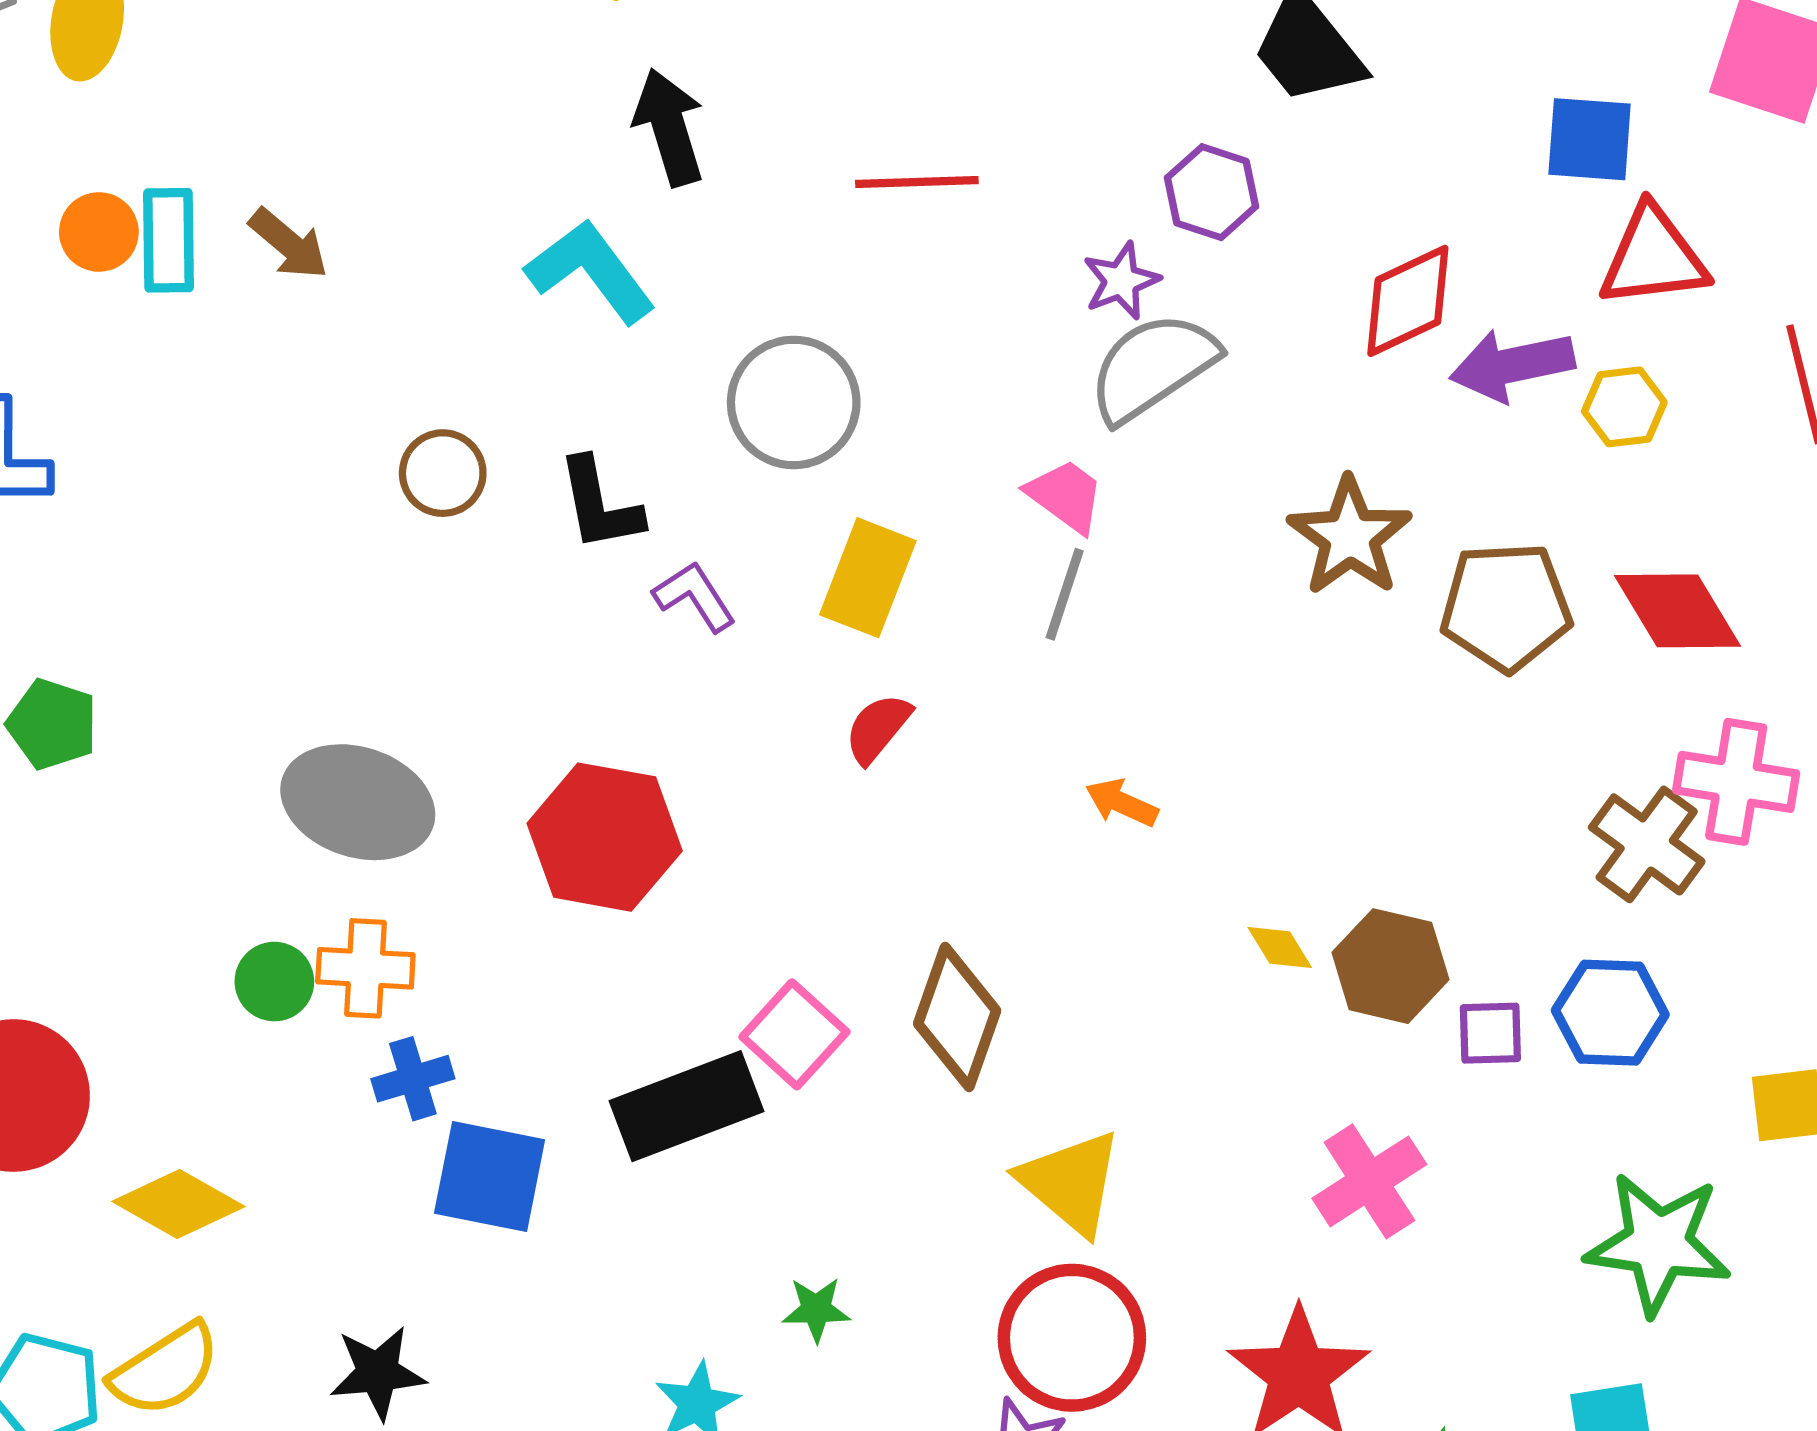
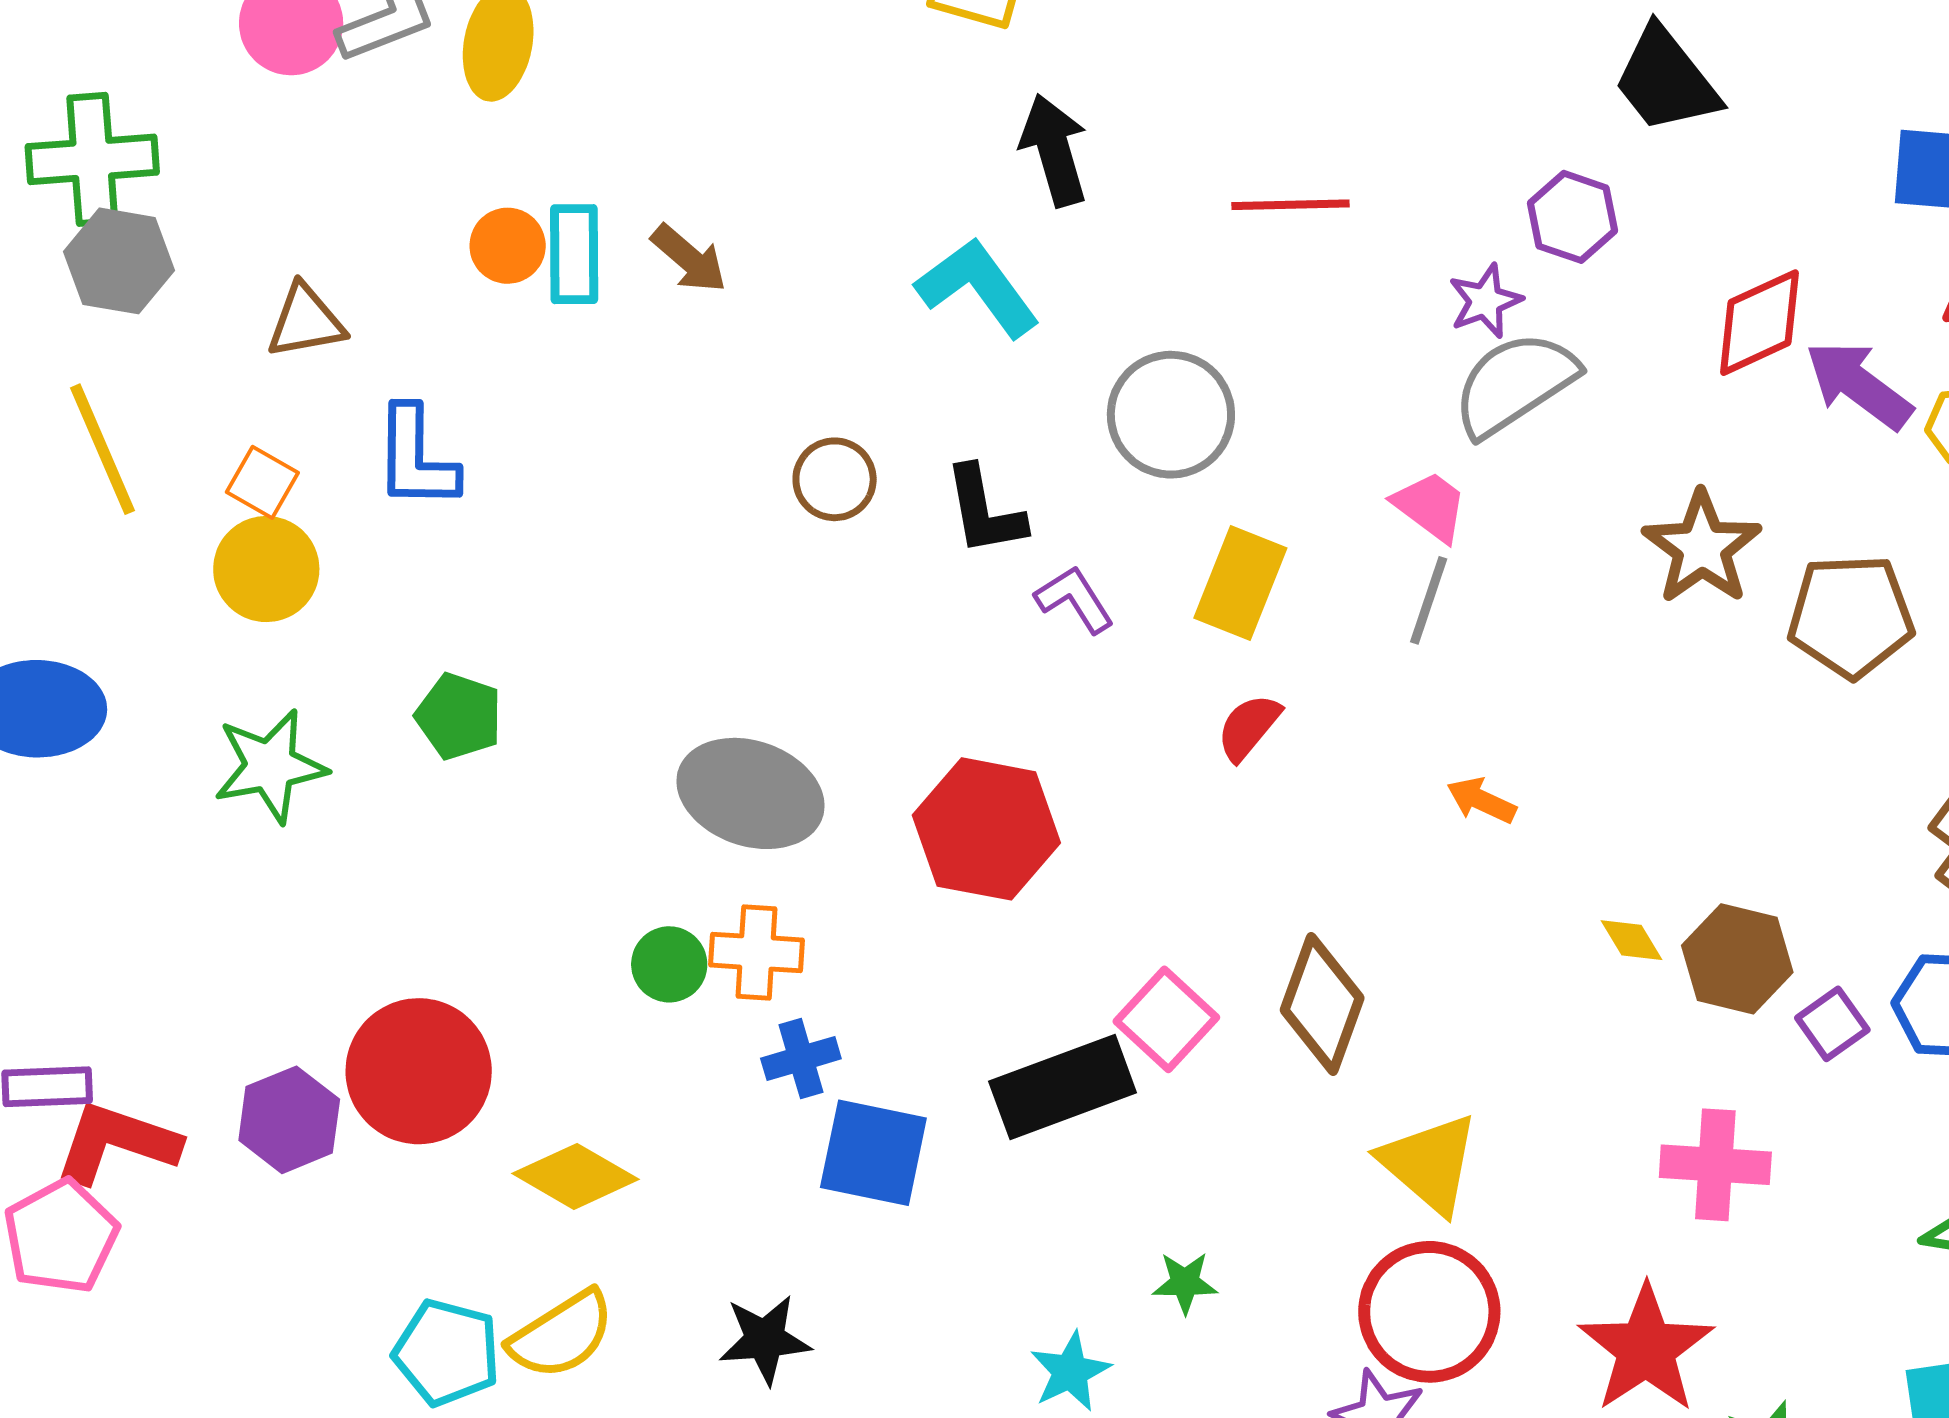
purple arrow: (1512, 365) -> (1859, 385), turned 48
purple square: (1490, 1033) -> (1832, 1024), turned -34
pink cross: (1369, 1181) -> (1715, 1165), turned 36

